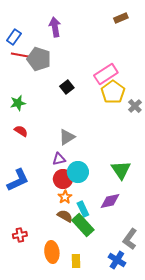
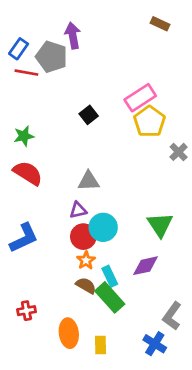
brown rectangle: (121, 18) -> (160, 24), turned 48
gray pentagon: (39, 59) -> (52, 57), moved
gray cross: (135, 106) -> (179, 152), moved
red semicircle: (21, 131) -> (28, 173), size x1.6
gray triangle: (67, 137) -> (89, 181), turned 30

